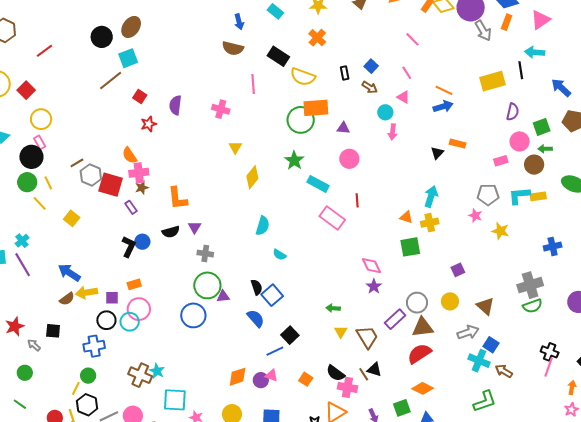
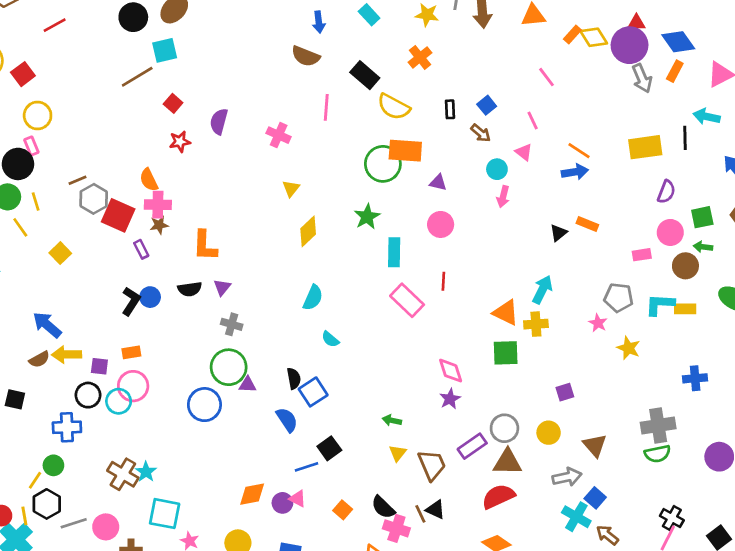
cyan rectangle: (318, 184) -> (394, 252), turned 55
orange triangle: (406, 217) -> (506, 313), size x1.5

